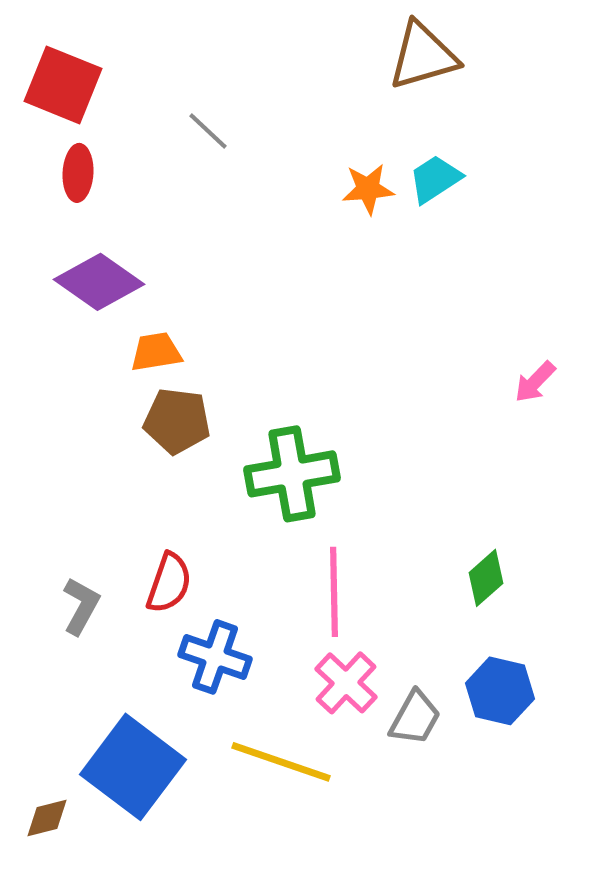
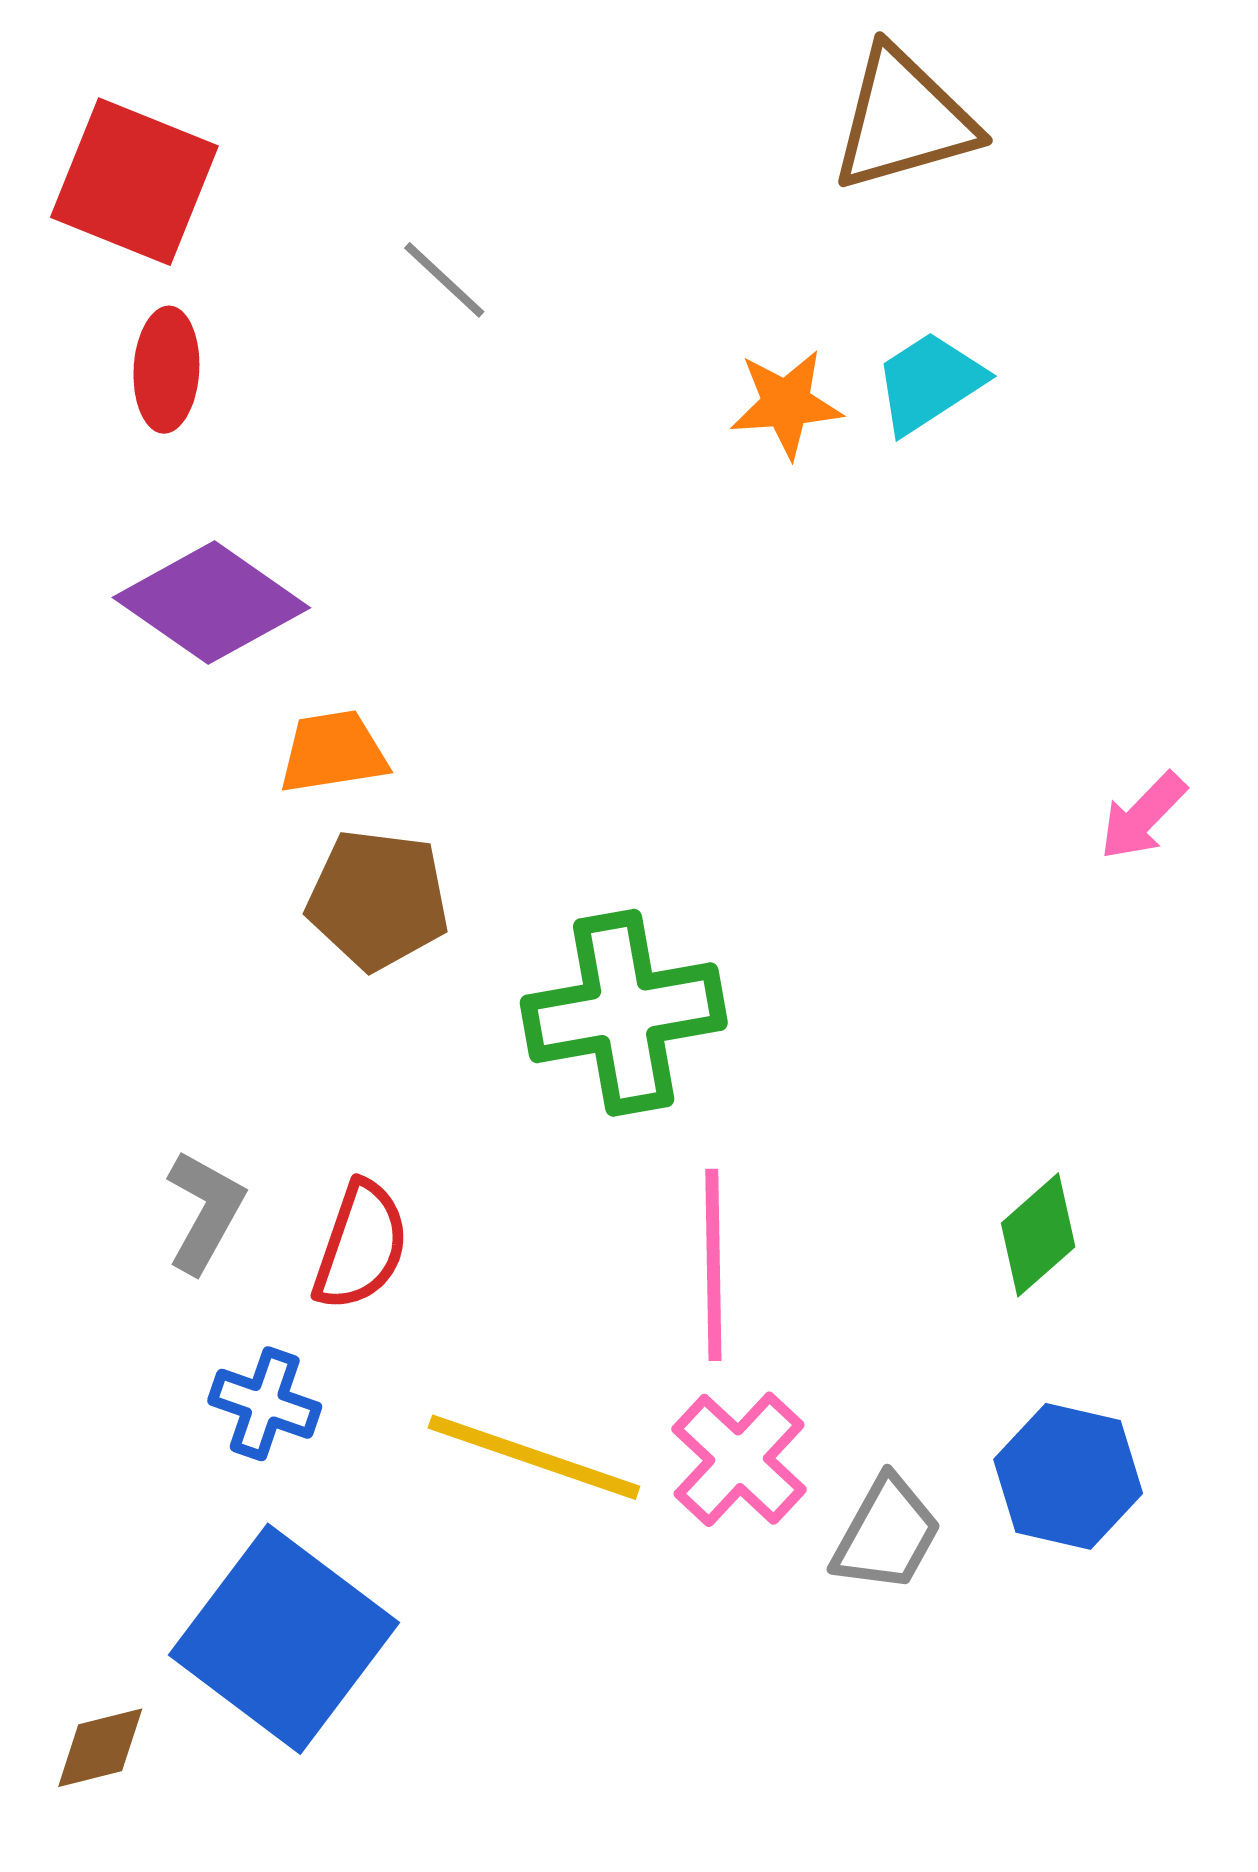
gray L-shape: (81, 606) -> (205, 1211), moved
blue cross: (215, 657) -> (265, 1404), moved, size x0.7
yellow line: (281, 762) -> (534, 1457), moved

